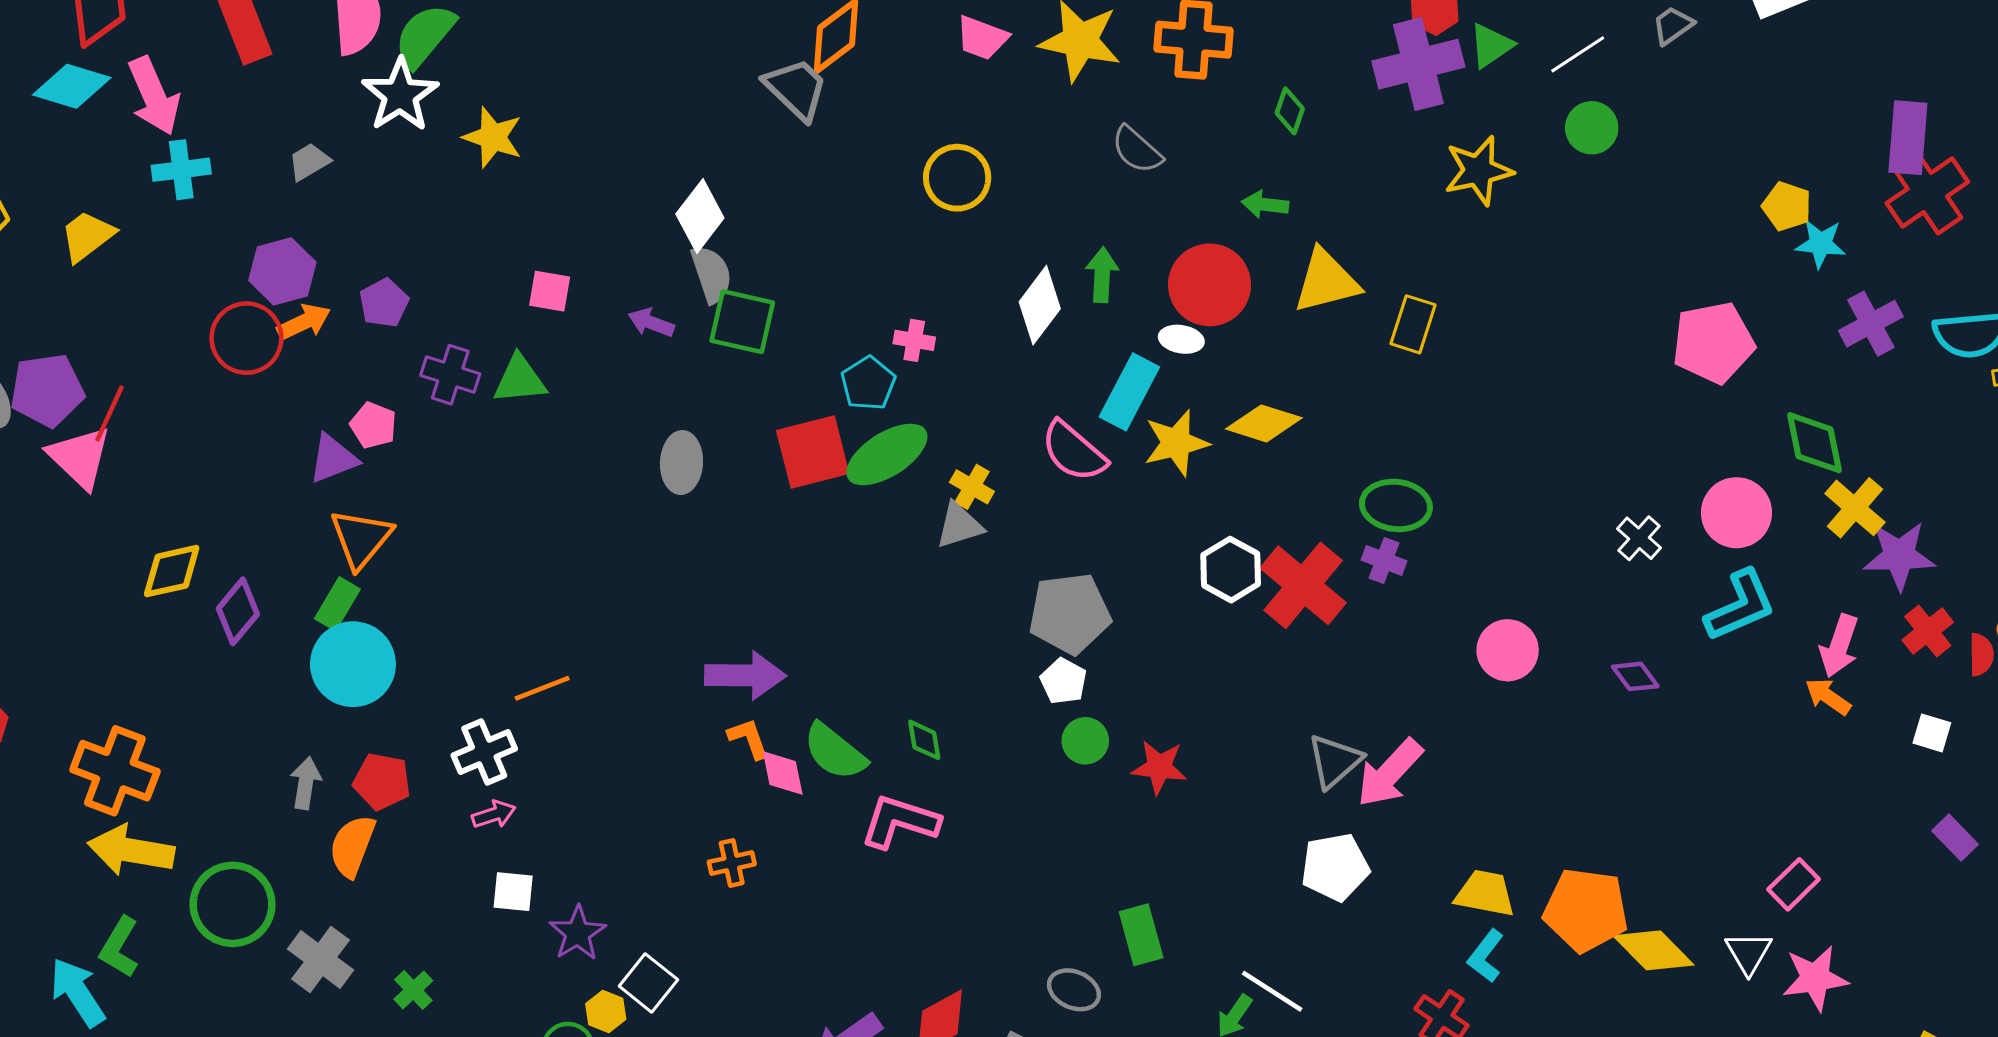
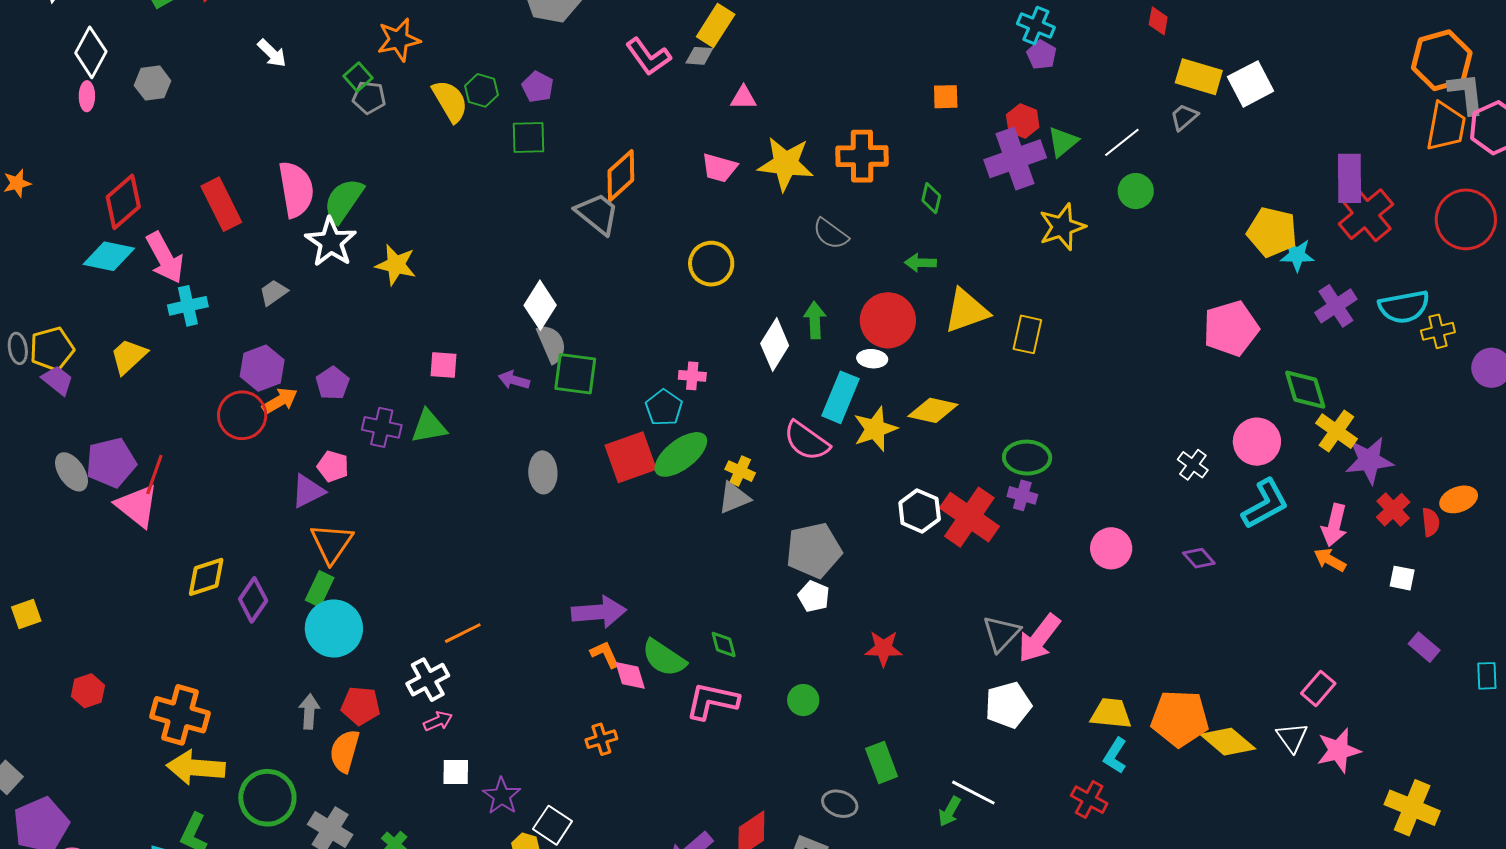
yellow pentagon: (1787, 206) -> (1272, 232), size x1.5
green circle: (1085, 741) -> (803, 700), moved

